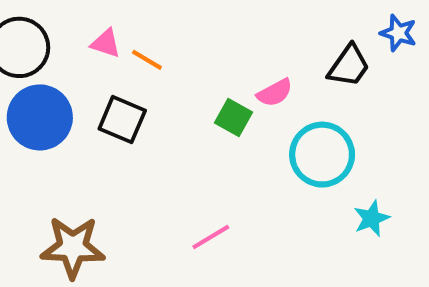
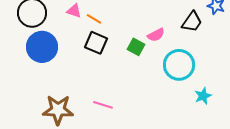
black square: (122, 120) -> (96, 43), moved
pink line: (211, 237) -> (103, 105), moved, turned 48

